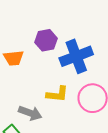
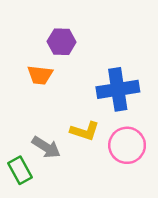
purple hexagon: (46, 40) -> (62, 42), moved

